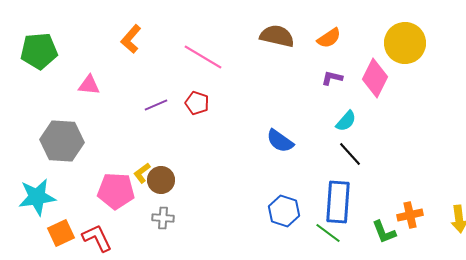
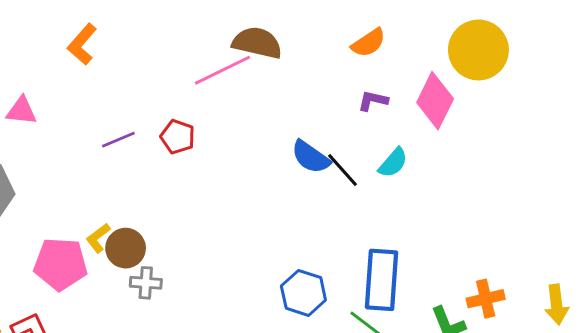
brown semicircle: (277, 36) -> (257, 43), moved
pink line: (203, 57) -> (222, 70), moved, turned -57
blue semicircle: (280, 141) -> (311, 157), moved
black line: (350, 154) -> (342, 170), moved
gray cross: (163, 218) -> (146, 283), moved

